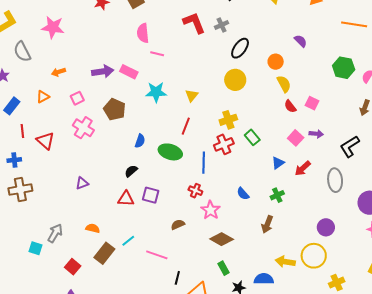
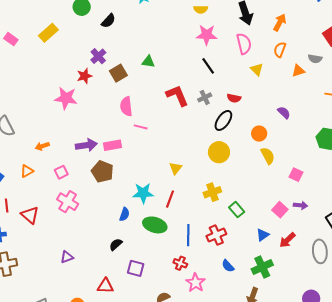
pink star: (53, 27) -> (66, 98), moved
pink rectangle: (129, 72) -> (113, 145), turned -36
cyan star: (156, 92) -> (143, 193), moved
red semicircle: (290, 106) -> (234, 98), moved, turned -40
brown pentagon: (115, 109) -> (102, 172), moved
red cross: (224, 144) -> (216, 235), moved
green cross: (277, 195) -> (262, 267), size x1.5
red triangle: (126, 199) -> (105, 286), moved

